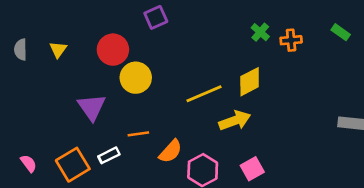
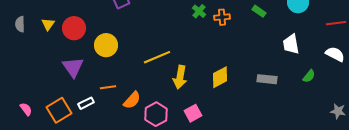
red circle: (113, 50) -> (74, 28), moved
yellow diamond: (250, 82) -> (220, 77), moved
yellow arrow: (235, 121) -> (180, 77), turned 120

